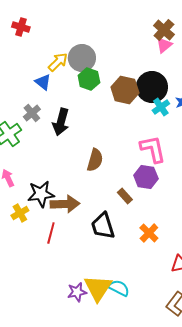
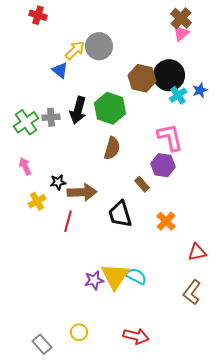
green hexagon: (89, 79) -> (110, 108), moved, size x1.4
gray cross: (32, 113) -> (51, 117), moved, turned 36
black star: (41, 194) -> (58, 182), size x0.6

